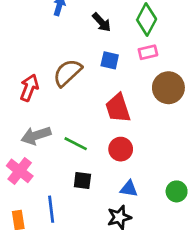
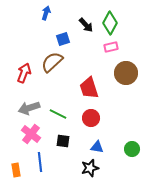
black arrow: (102, 22) -> (86, 25), moved
blue square: (110, 60) -> (63, 39), moved, turned -32
pink cross: (20, 171) -> (31, 134), moved

